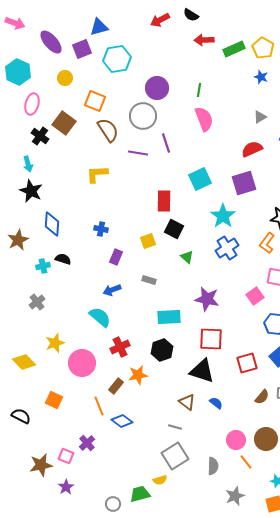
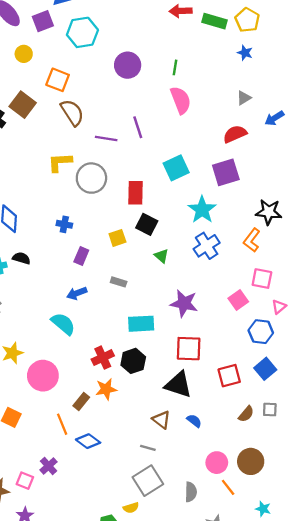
green rectangle: (234, 49) -> (215, 21), turned 40
gray circle: (143, 116) -> (91, 178), moved
red cross: (120, 347) -> (103, 358), moved

